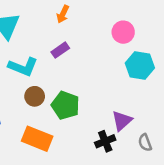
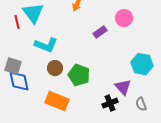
purple rectangle: (60, 50) -> (100, 32), moved
cyan hexagon: (140, 65) -> (142, 64), moved
purple triangle: (122, 121) -> (123, 87), turned -30

